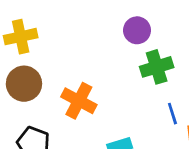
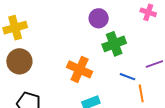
orange cross: (79, 101) -> (80, 69), moved
blue line: (172, 114) -> (128, 77), turned -49

